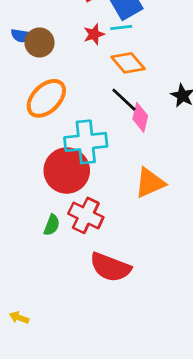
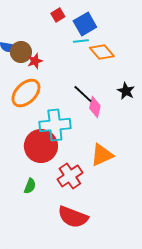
red star: (94, 34) -> (35, 61), moved
orange diamond: (128, 63) -> (102, 52), moved
red cross: (86, 215) -> (70, 176), moved, turned 30

